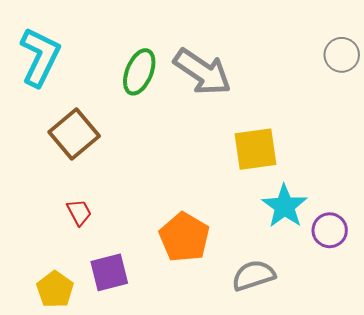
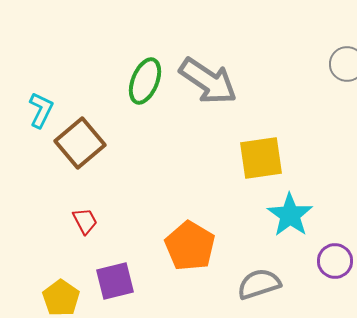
cyan L-shape: (40, 57) -> (41, 110), moved, size x0.6
purple circle: (330, 230) -> (335, 261), moved

